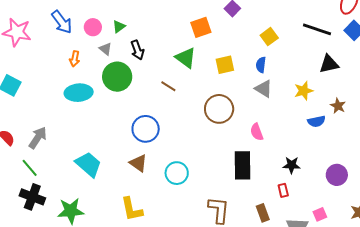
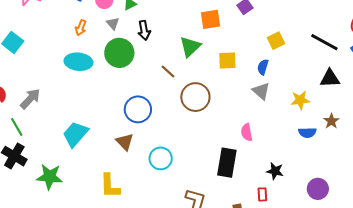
green triangle: (186, 58) -> (190, 47), turned 30
brown circle: (219, 109) -> (195, 97), moved
cyan trapezoid: (88, 164) -> (75, 134), turned -100

